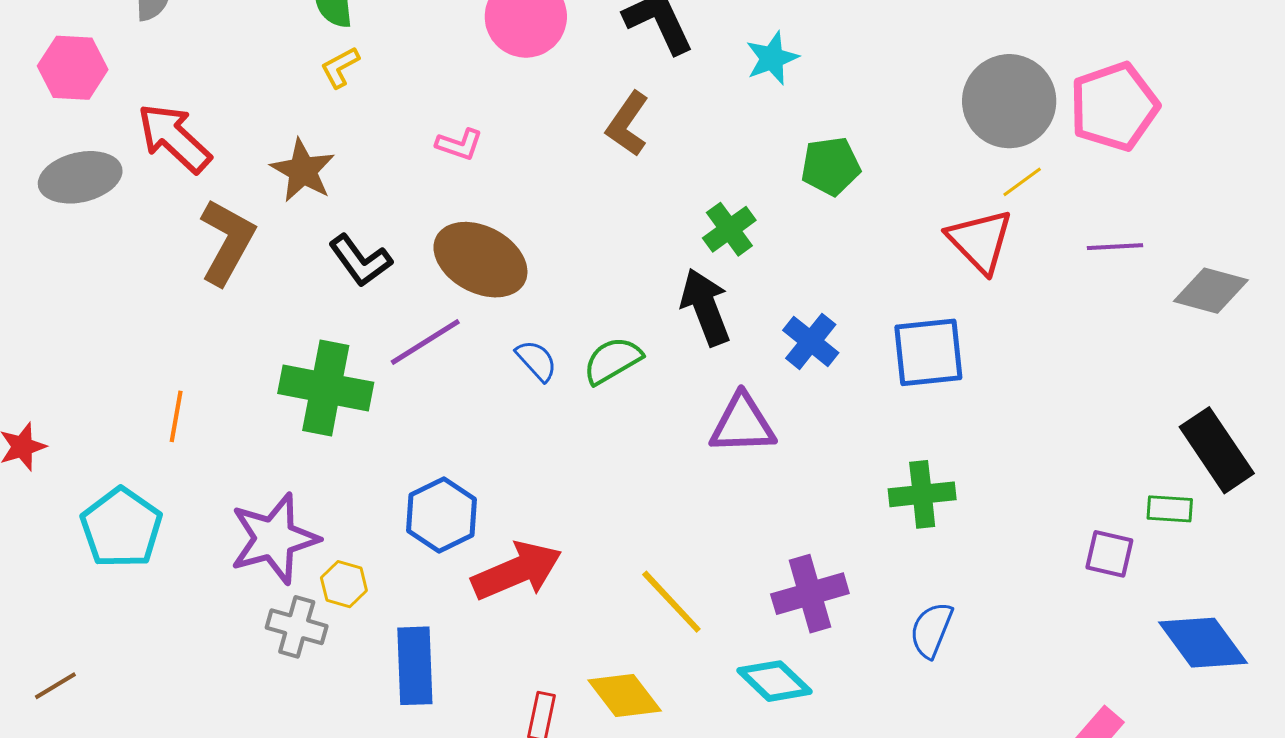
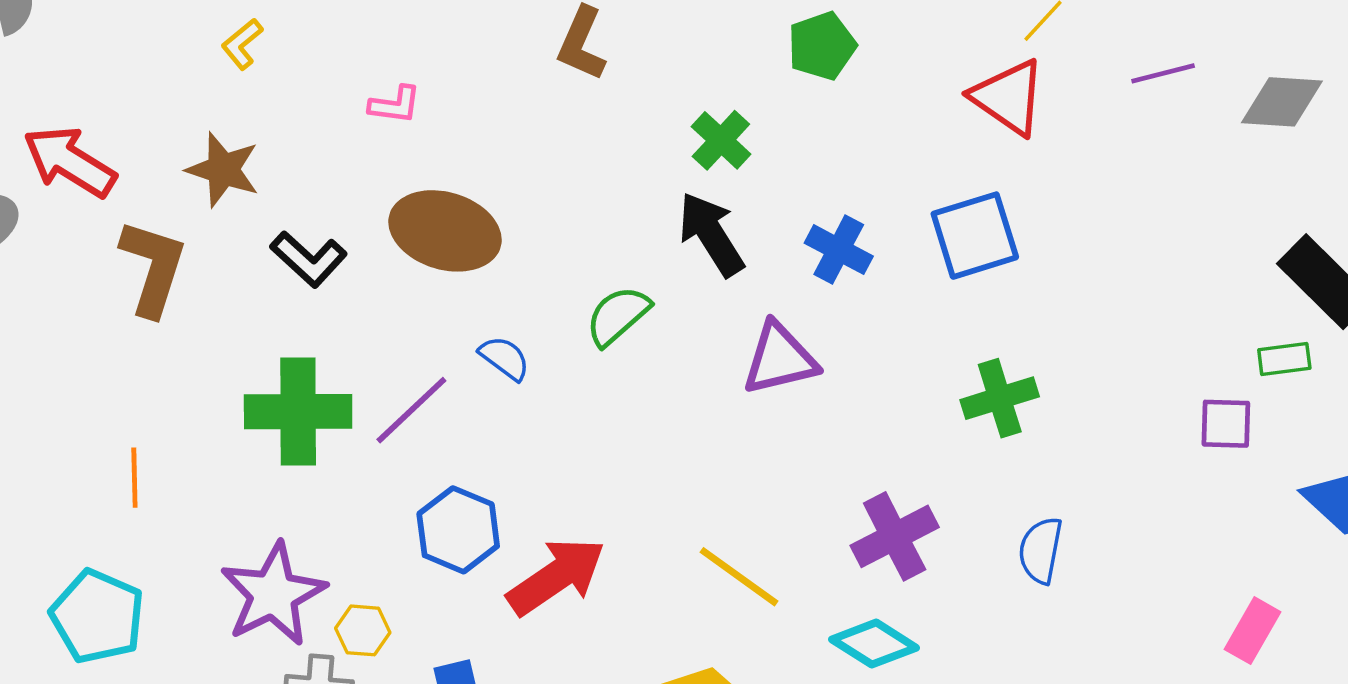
purple line: (425, 342) -> (411, 410), moved
blue semicircle: (536, 361) -> (505, 358), moved

